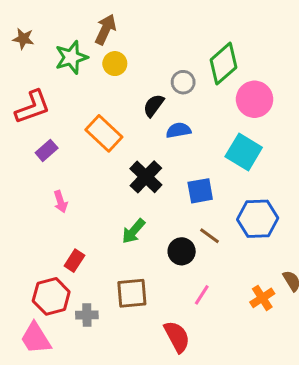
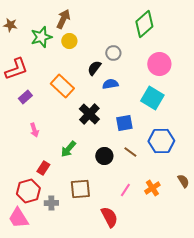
green diamond: (223, 64) -> (144, 24), moved
green arrow: (133, 231) -> (68, 149), moved
black circle: (182, 251) -> (104, 156), moved
orange cross: (262, 298) -> (152, 188), moved

